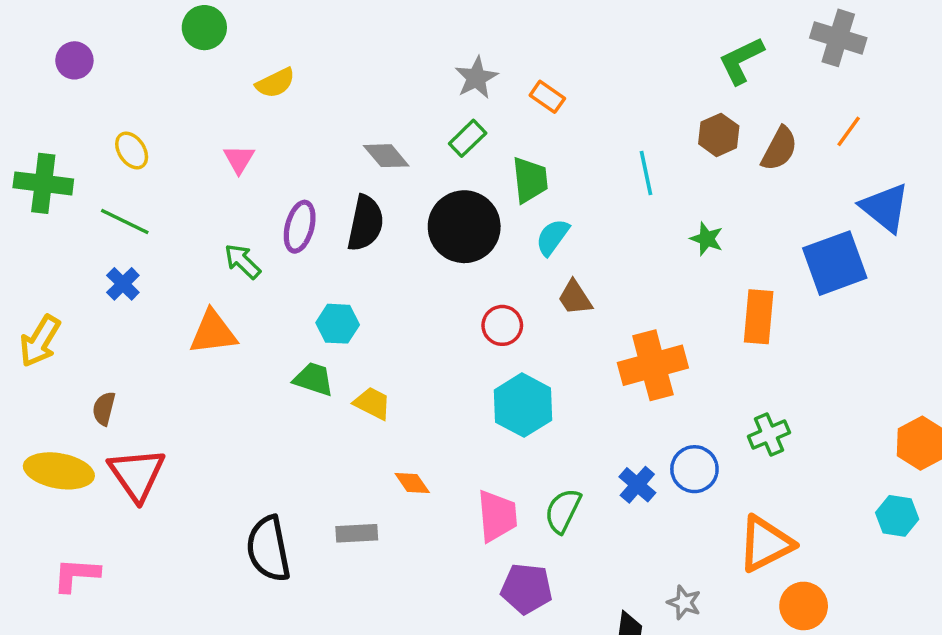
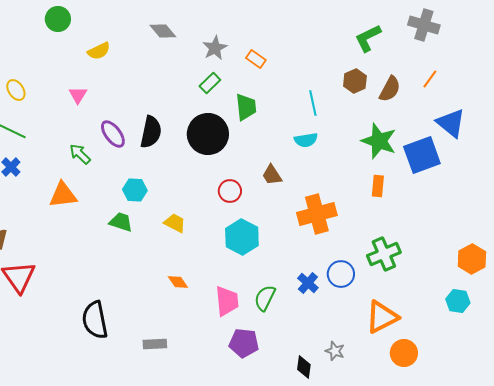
gray diamond: (386, 156) -> (163, 31), moved
purple ellipse: (300, 227) -> (113, 134), turned -52
cyan semicircle: (552, 237) -> (306, 140), moved, turned -135
green star: (707, 239) -> (379, 141), moved, size x1.8
orange rectangle: (759, 317) -> (378, 186), size x0.7
yellow trapezoid: (372, 403) -> (175, 223), moved
green cross: (769, 435) -> (384, 254), size x1.4
gray rectangle: (357, 533) -> (155, 344), moved

